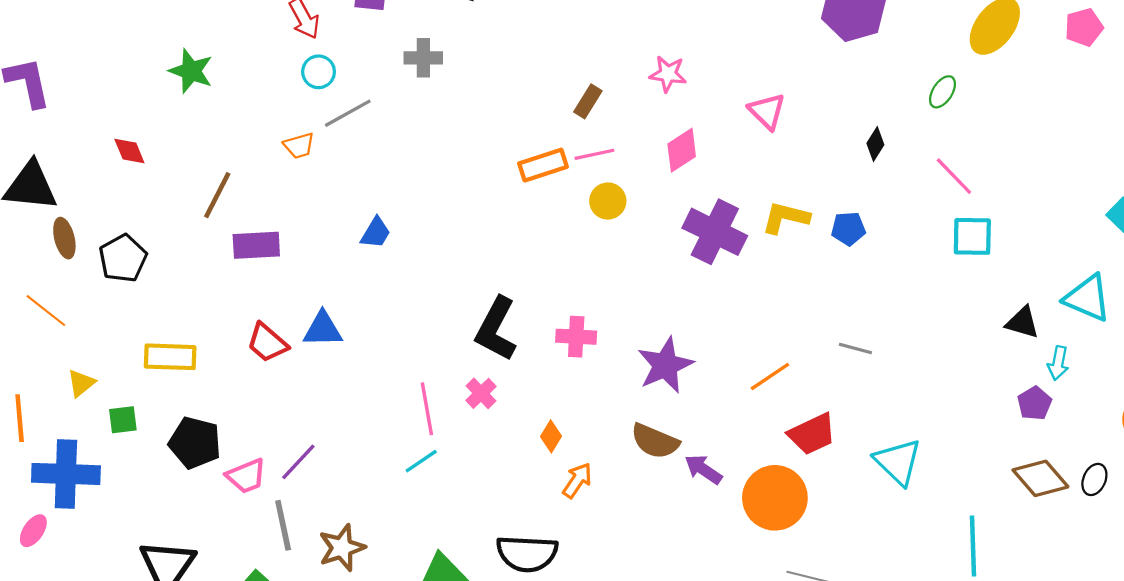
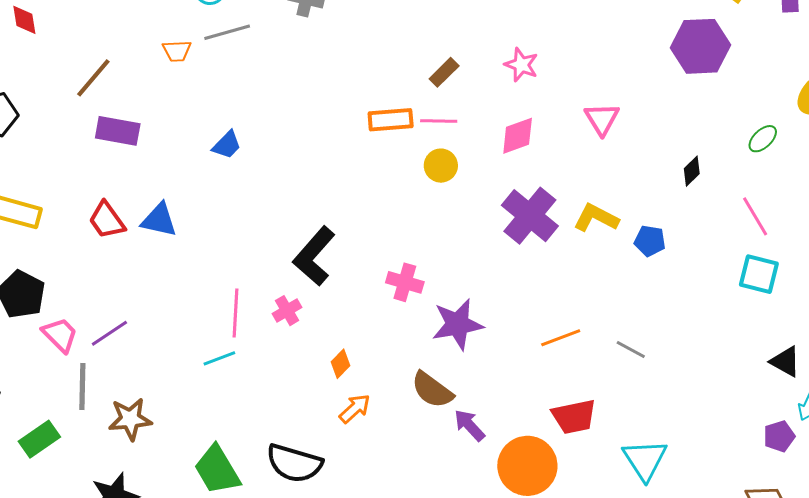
pink cross: (576, 337) -> (405, 282), moved
orange line: (770, 377) -> (561, 338), moved
pink trapezoid: (246, 476) -> (60, 335), turned -126

